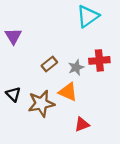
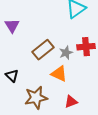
brown rectangle: (49, 64) -> (43, 50), size x1.5
brown star: (41, 103) -> (36, 98), moved

